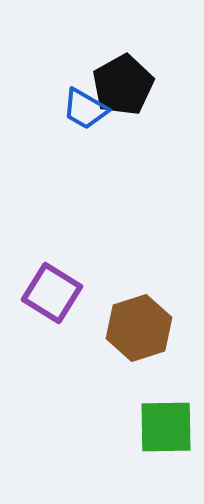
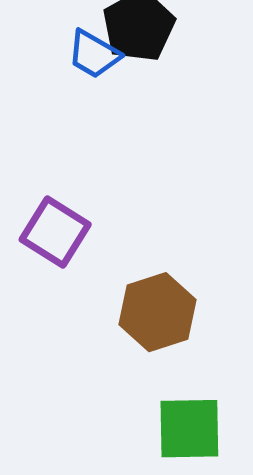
purple square: (52, 293) -> (55, 232), moved

